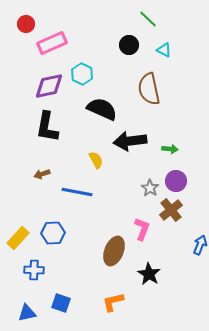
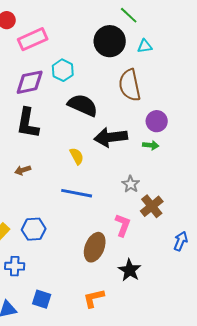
black circle: (129, 45) -> (110, 41), size x1.6
cyan triangle: (164, 50) -> (145, 46), turned -35
purple circle: (176, 181) -> (157, 121), moved
blue line: (77, 192) -> (77, 193), moved

